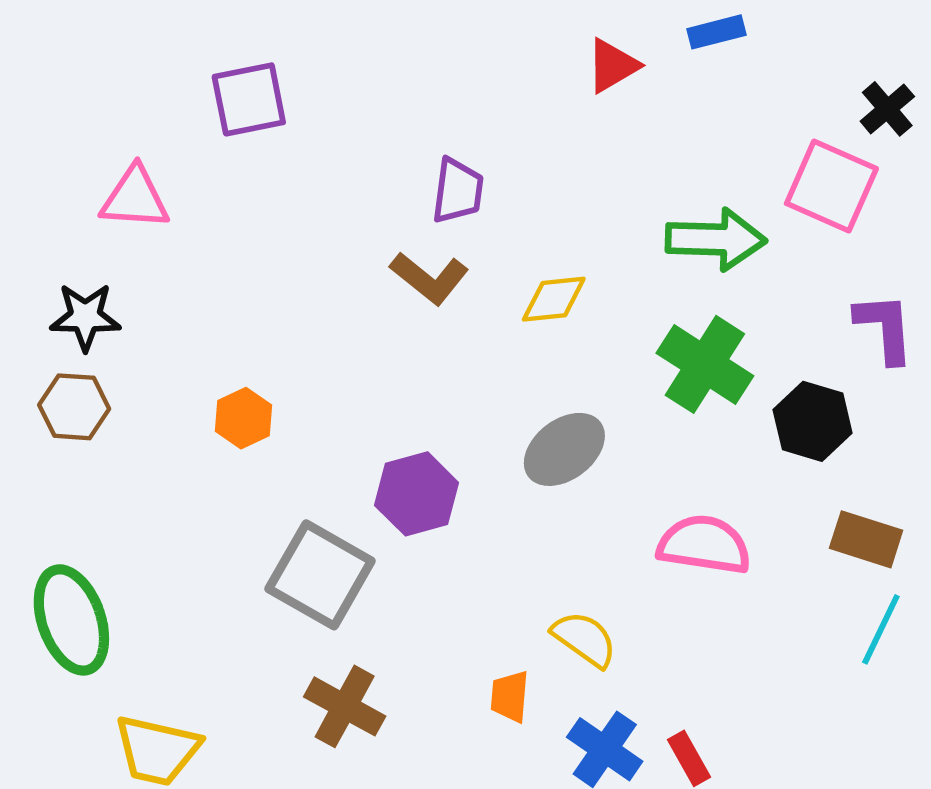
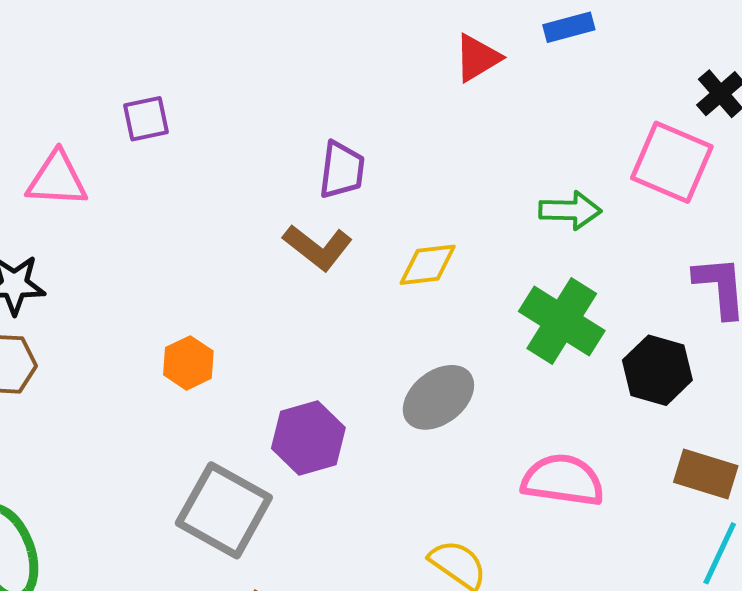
purple square: (249, 99) -> (146, 119), moved, size x0.7
green arrow: (716, 239) -> (570, 210), size x0.7
orange hexagon: (244, 418) -> (188, 363), moved

